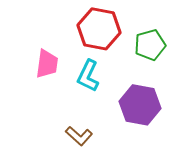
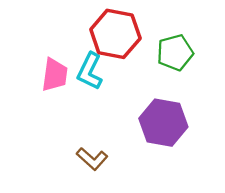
cyan L-shape: (88, 76) -> (90, 71), moved

